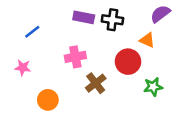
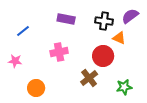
black cross: (112, 20) -> (104, 21), moved
brown cross: (96, 83) -> (89, 78), moved
green star: (153, 87) -> (124, 87), moved

